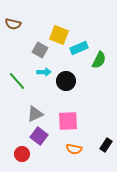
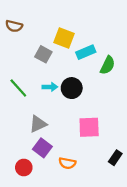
cyan arrow: (44, 72) -> (50, 87), moved
pink square: (68, 121) -> (89, 127), moved
orange semicircle: (74, 149) -> (67, 163), moved

